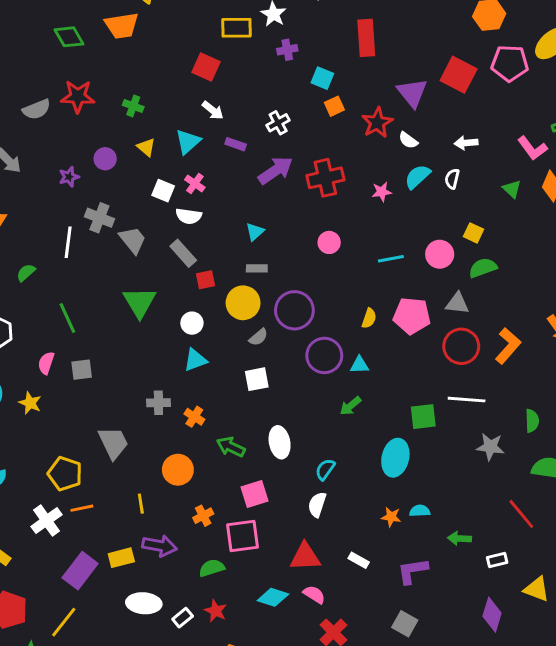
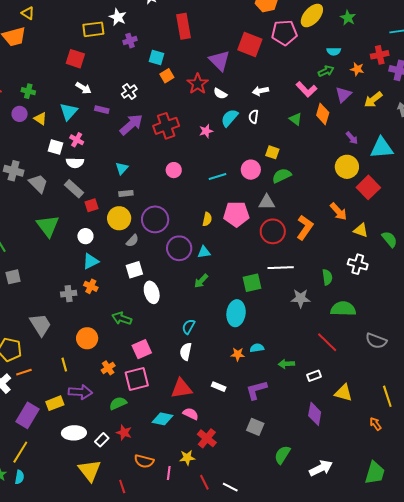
purple circle: (105, 159) -> (20, 114), moved
orange cross: (194, 417) -> (91, 286), moved
white ellipse: (280, 442) -> (152, 292), moved

